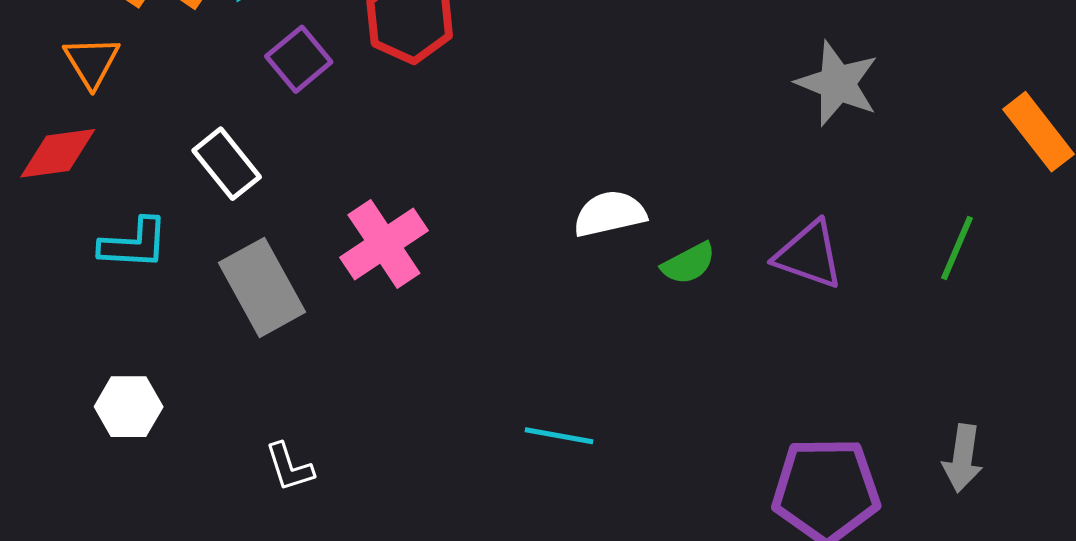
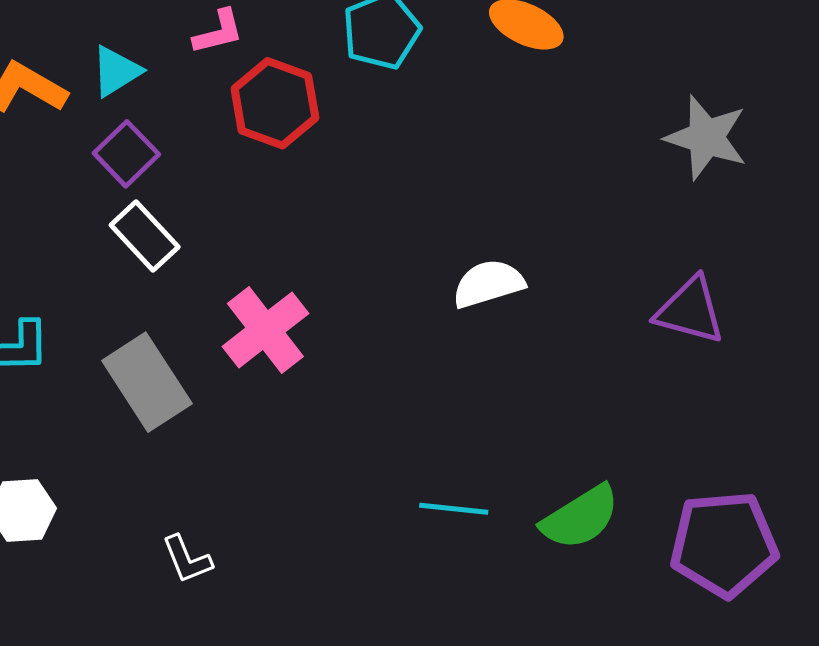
purple square: (299, 59) -> (126, 154), moved
white rectangle: (227, 164) -> (145, 236), moved
green semicircle: (689, 263) -> (580, 517), moved, size x1.5

